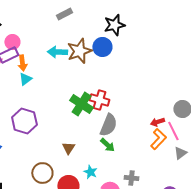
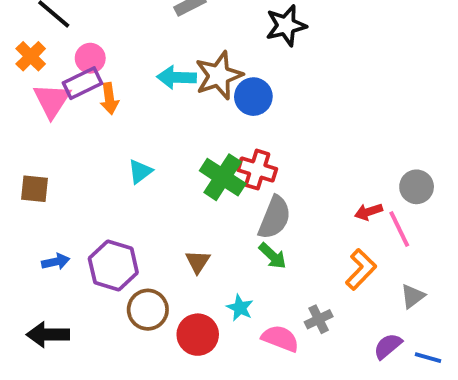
blue circle: (102, 47) -> (253, 97), moved
cyan triangle: (25, 79) -> (140, 171), moved
purple hexagon: (24, 121) -> (113, 265), moved
orange L-shape: (158, 139) -> (361, 269), moved
gray triangle: (180, 153) -> (413, 296), moved
gray cross: (131, 178) -> (319, 319), turned -32

